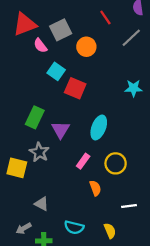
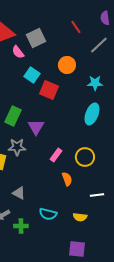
orange circle: (86, 47) -> (67, 65), moved
cyan star: (134, 88) -> (95, 83), moved
cyan ellipse: (99, 127) -> (92, 114), moved
gray star: (39, 152) -> (17, 147), turned -30
yellow semicircle: (110, 231) -> (80, 217), turned 120

